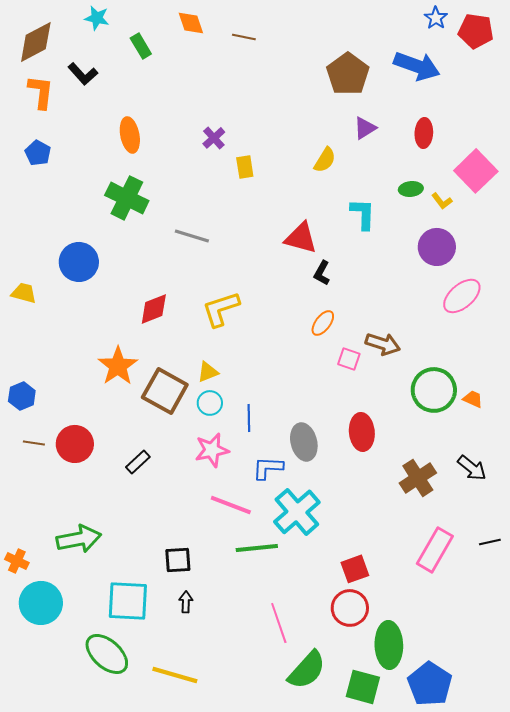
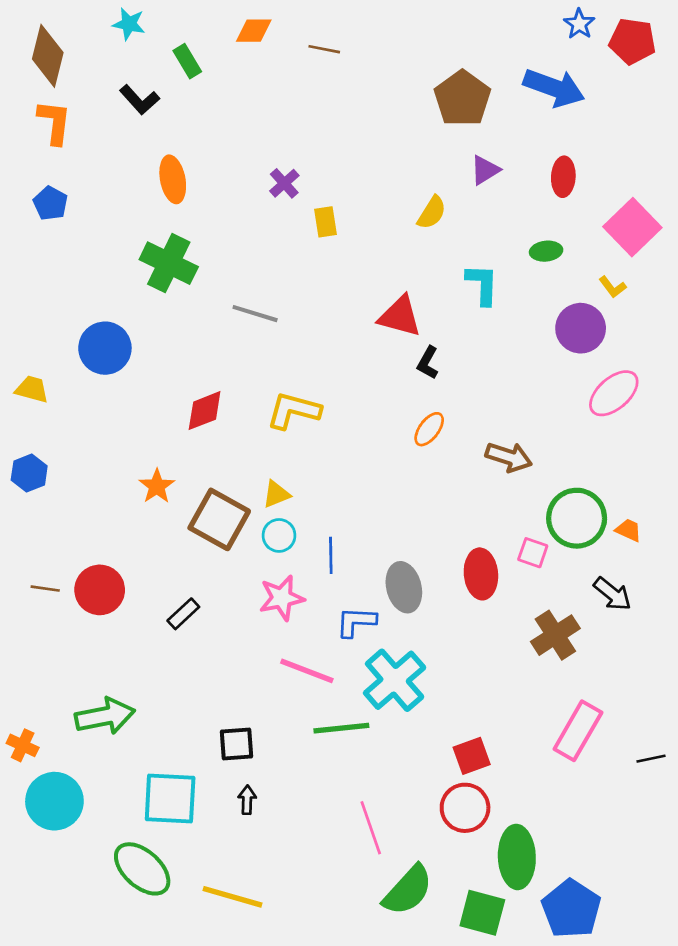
orange diamond: (191, 23) -> (254, 31), turned -72
brown diamond: (36, 42) -> (48, 56), turned -48
black L-shape: (83, 74) -> (139, 100), moved
yellow L-shape: (442, 201) -> (612, 287), moved
yellow L-shape: (221, 309) -> (294, 411), turned 33
pink square: (349, 359) -> (533, 553), moved
orange star: (118, 366) -> (157, 486), size x0.7
blue hexagon: (22, 396) -> (29, 473), moved
black arrow: (472, 468) -> (612, 594), moved
black line: (490, 542) -> (651, 759), moved

